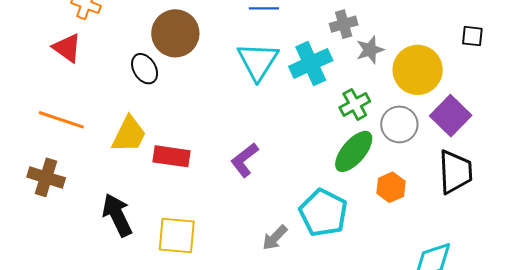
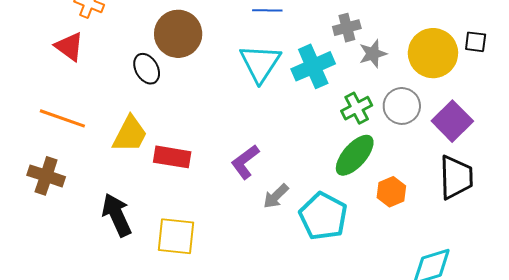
yellow circle: (418, 70) -> (433, 53), moved
gray circle: (399, 124) -> (402, 106), moved
gray arrow: (275, 238) -> (276, 196), moved

